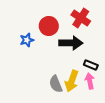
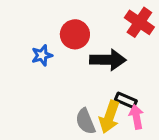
red cross: (81, 18) -> (139, 22), moved
black rectangle: (91, 65) -> (126, 100), moved

